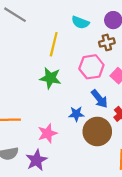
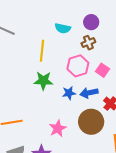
blue arrow: (99, 99) -> (89, 93), turned 126
blue star: (76, 114) -> (69, 93), moved
pink star: (47, 133) -> (58, 128), moved

